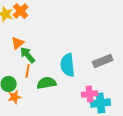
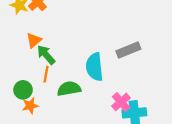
gray rectangle: (103, 61) -> (128, 50), moved
pink cross: (90, 94) -> (121, 102), turned -35

